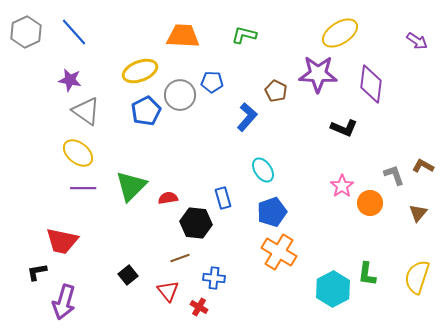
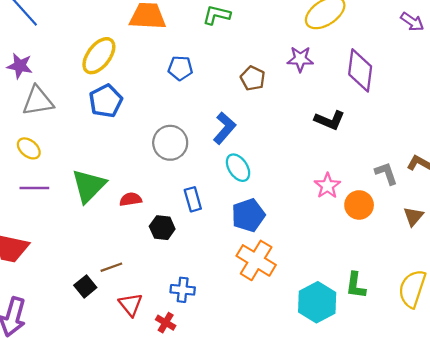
yellow ellipse: (140, 71) -> (99, 56), turned -32
purple star: (318, 74) -> (300, 59), size x0.6
gray circle: (180, 95) -> (170, 143), moved
gray triangle: (86, 111) -> (38, 101), turned -44
blue L-shape: (247, 117) -> (224, 128), moved
yellow ellipse: (78, 153) -> (29, 148), size x0.7
black hexagon: (196, 223) -> (162, 228), size x0.7
brown line: (180, 258) -> (111, 267), moved

